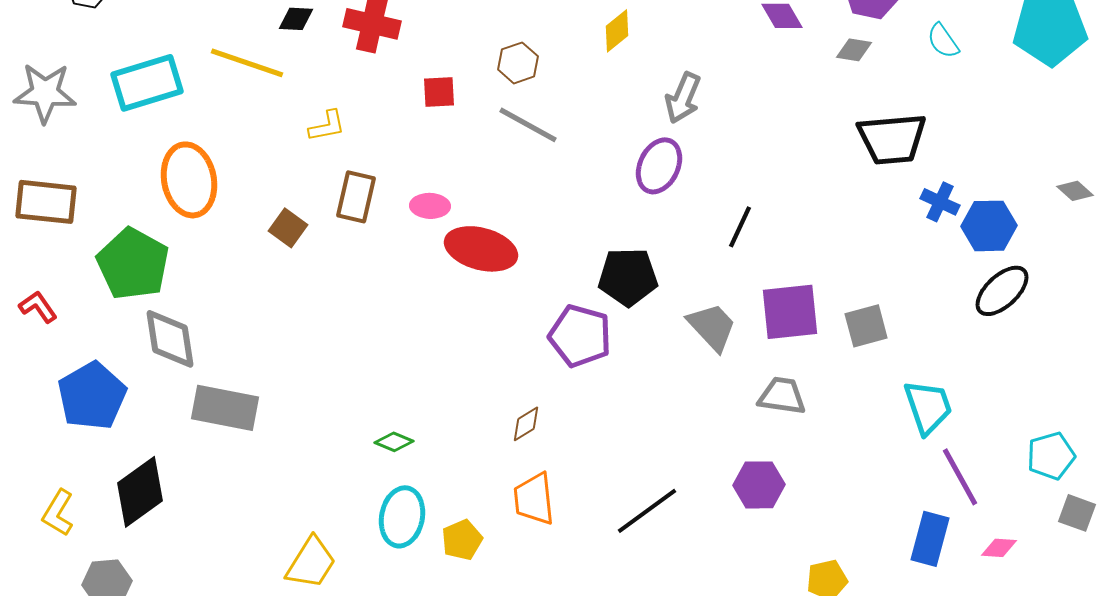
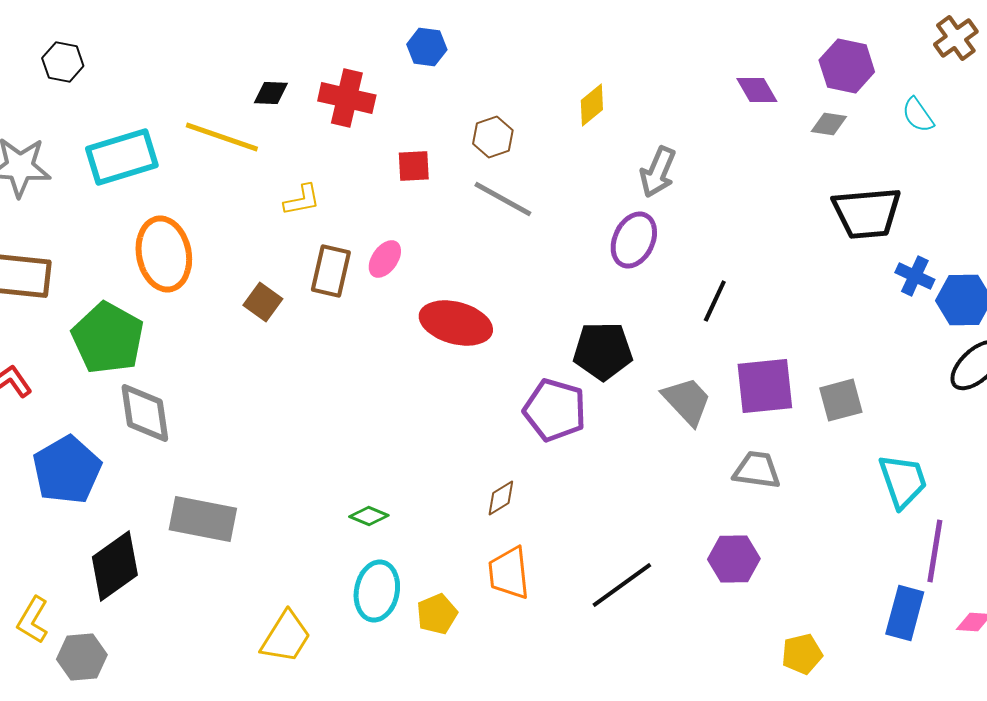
pink ellipse: (430, 206) -> (385, 259), moved, turned -57
gray rectangle: (225, 408) -> (203, 519), moved
purple line: (960, 477) -> (935, 551), turned 38
yellow L-shape: (58, 513) -> (33, 620), moved

